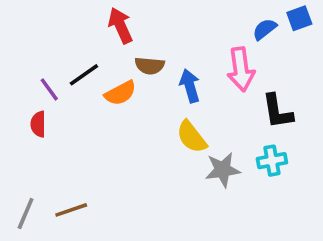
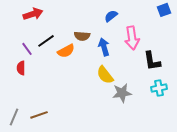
red arrow: (120, 26) -> (33, 14), moved, turned 96
blue semicircle: (265, 29) -> (111, 16), moved
cyan cross: (272, 161) -> (159, 88), moved

